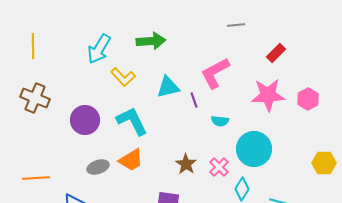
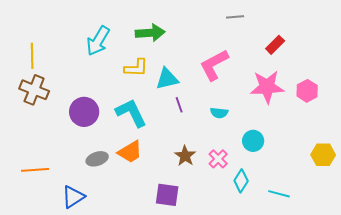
yellow line: (33, 46) -> (32, 56), moved
yellow L-shape: (123, 77) -> (136, 68), moved, turned -45
purple line: (194, 100) -> (179, 105), moved
cyan circle: (254, 149) -> (253, 141), size x0.6

